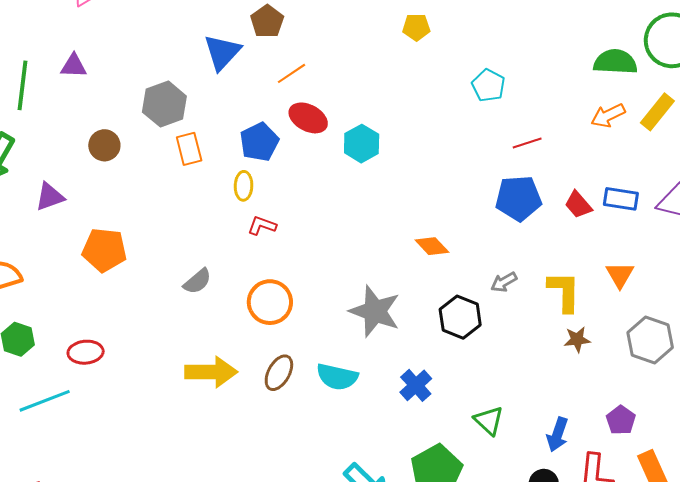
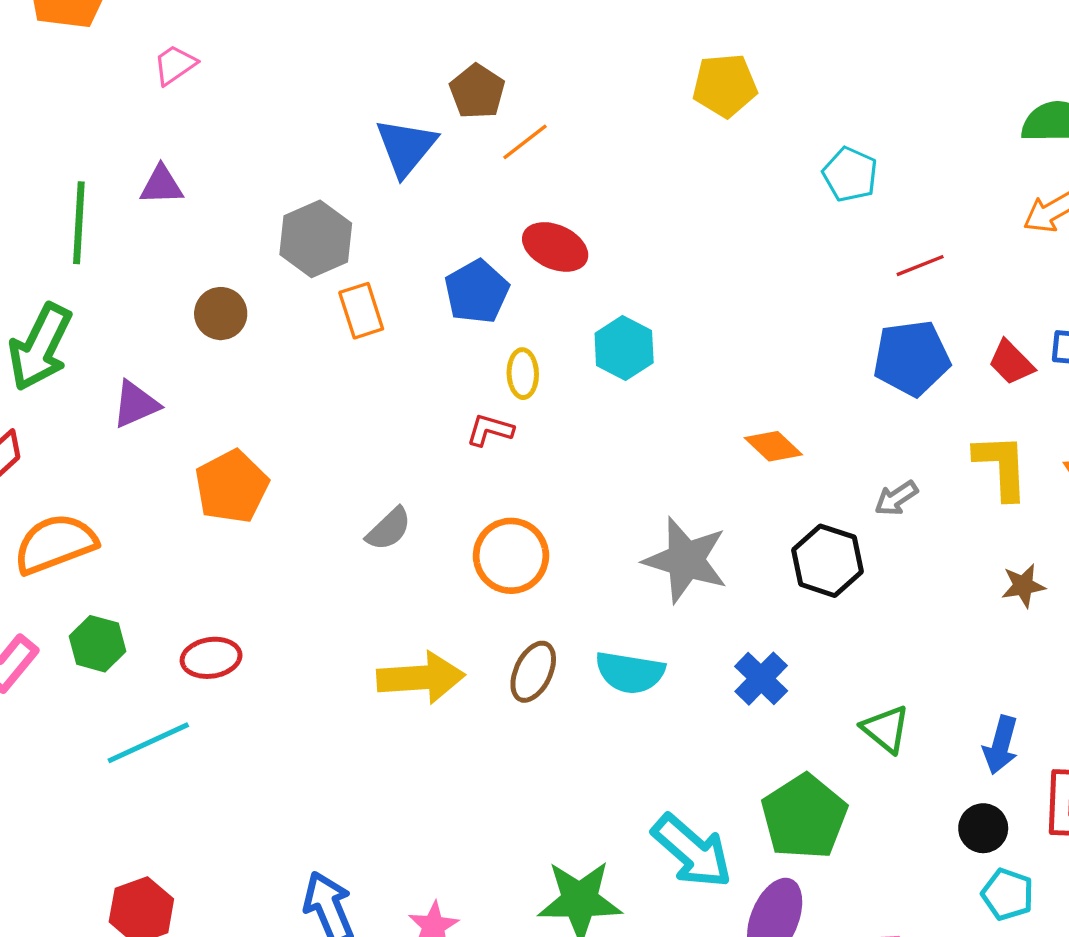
yellow pentagon: (416, 27) -> (725, 85), size x1.4
orange line: (292, 73) -> (525, 142), moved
cyan hexagon: (362, 144) -> (624, 348), moved
yellow ellipse: (244, 186) -> (523, 374), moved
orange pentagon: (104, 250) -> (232, 487), turned -30
yellow L-shape: (564, 292) -> (1001, 466), moved

